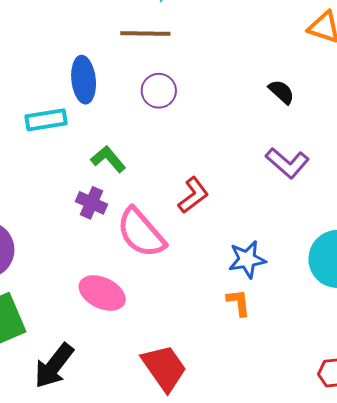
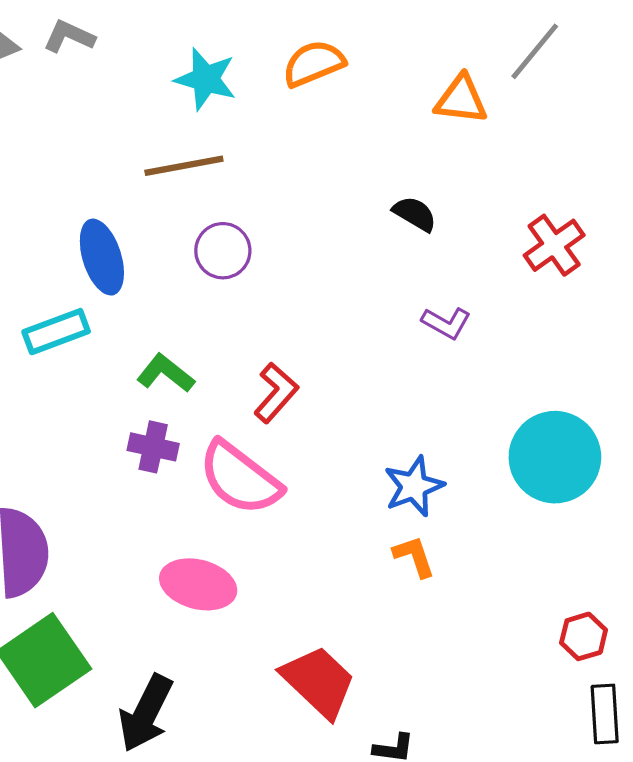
purple L-shape: (287, 163) -> (446, 323), size x0.7
red L-shape: (193, 195) -> (276, 393), moved

